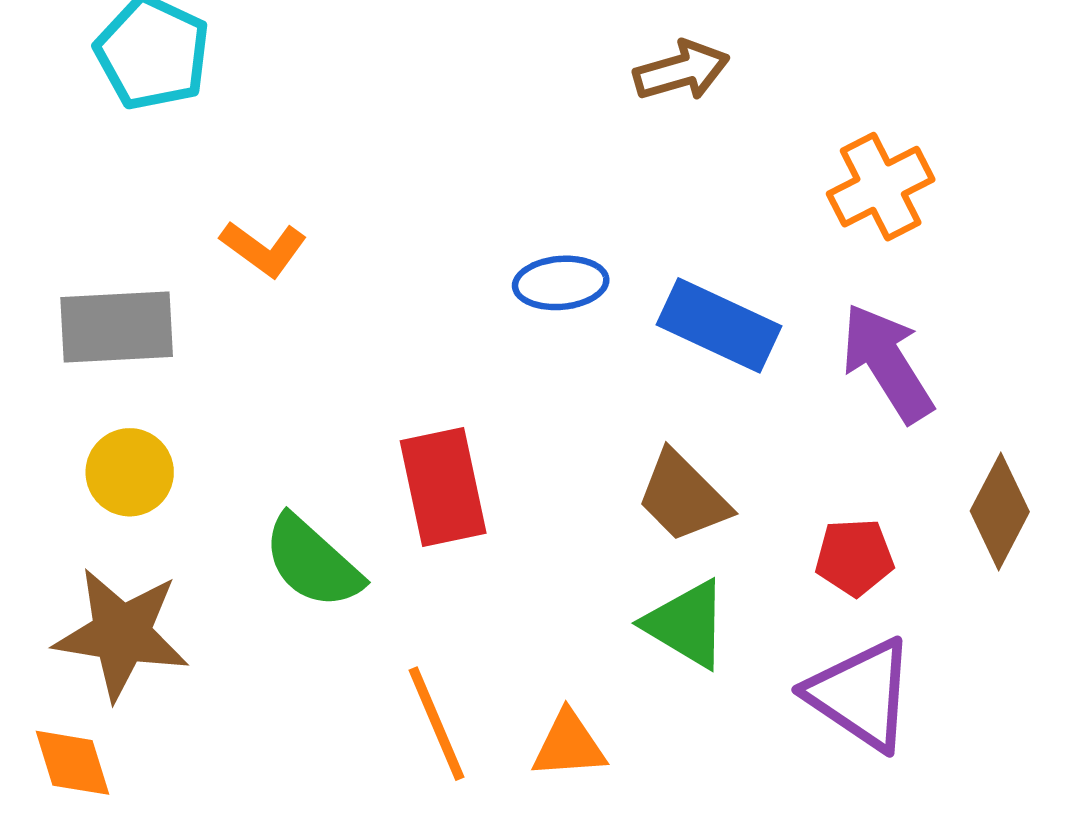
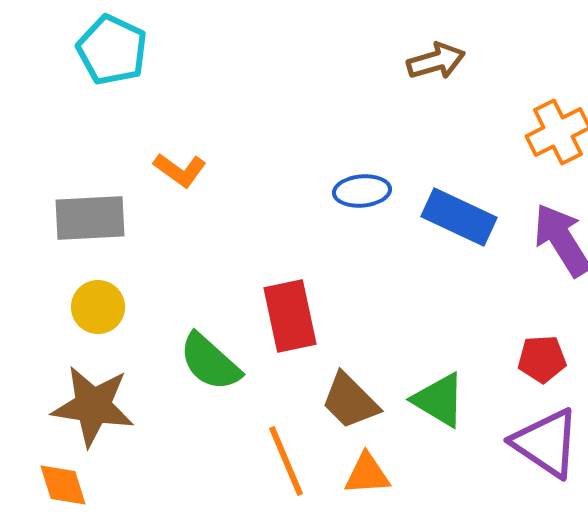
brown trapezoid: (683, 497) -> (350, 401), moved

